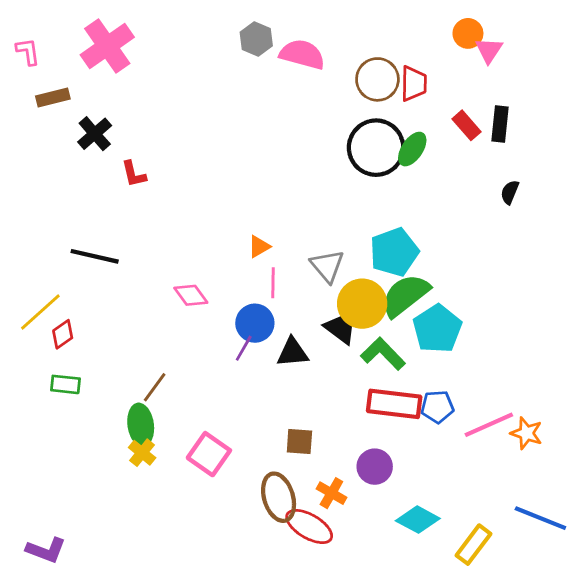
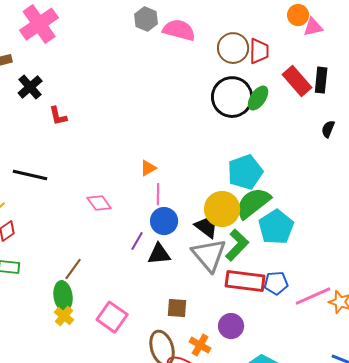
pink triangle: (489, 50) -> (313, 27), turned 45
red rectangle: (467, 125) -> (297, 81), size x1.4
gray triangle: (327, 266) -> (209, 255), moved, size x1.4
blue circle: (255, 323) -> (164, 221), moved
black triangle: (292, 352) -> (159, 254), moved
green L-shape: (383, 354) -> (237, 245), turned 88

